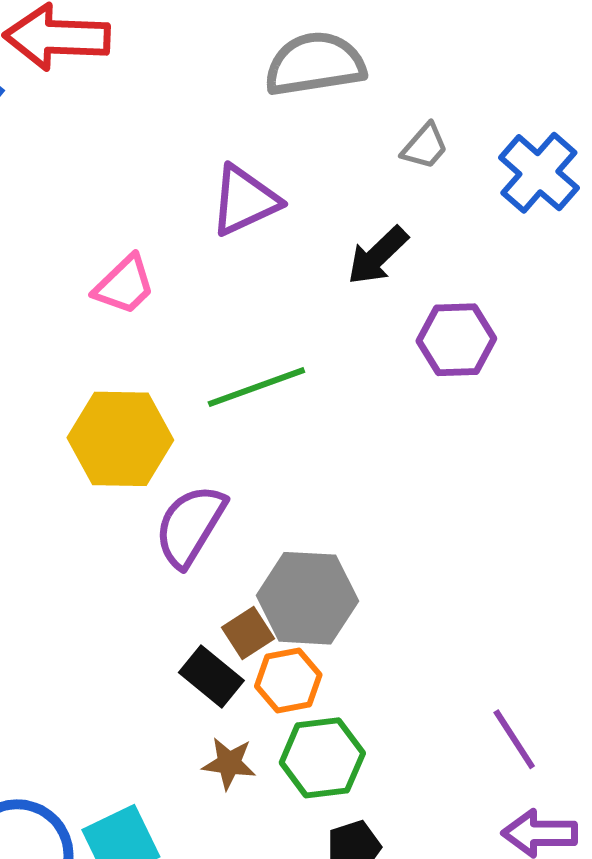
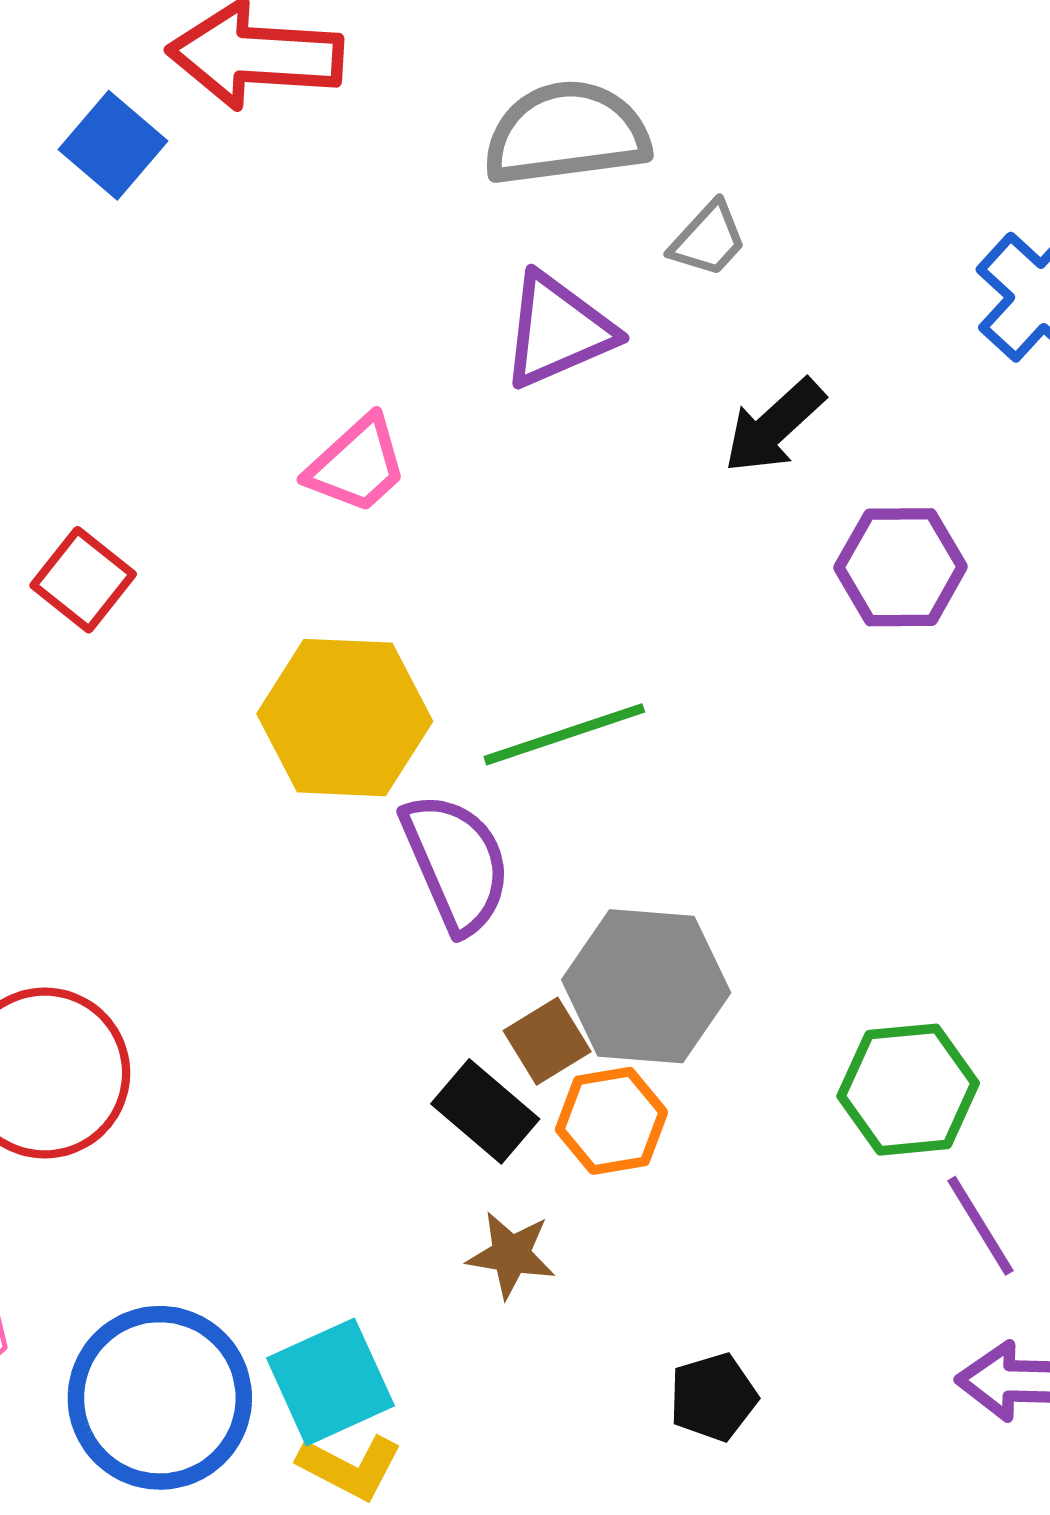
gray semicircle: (315, 64) -> (566, 133), moved
gray trapezoid: (425, 146) -> (708, 239), moved
green line: (256, 387) -> (564, 734), moved
purple semicircle: (190, 526) -> (456, 863), turned 124
green hexagon: (322, 758) -> (908, 1090), moved

